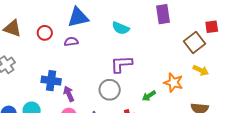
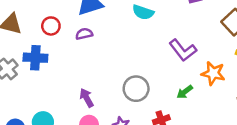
purple L-shape: (121, 64) -> (183, 50), moved, turned -120
blue cross: (51, 81) -> (35, 58), moved

